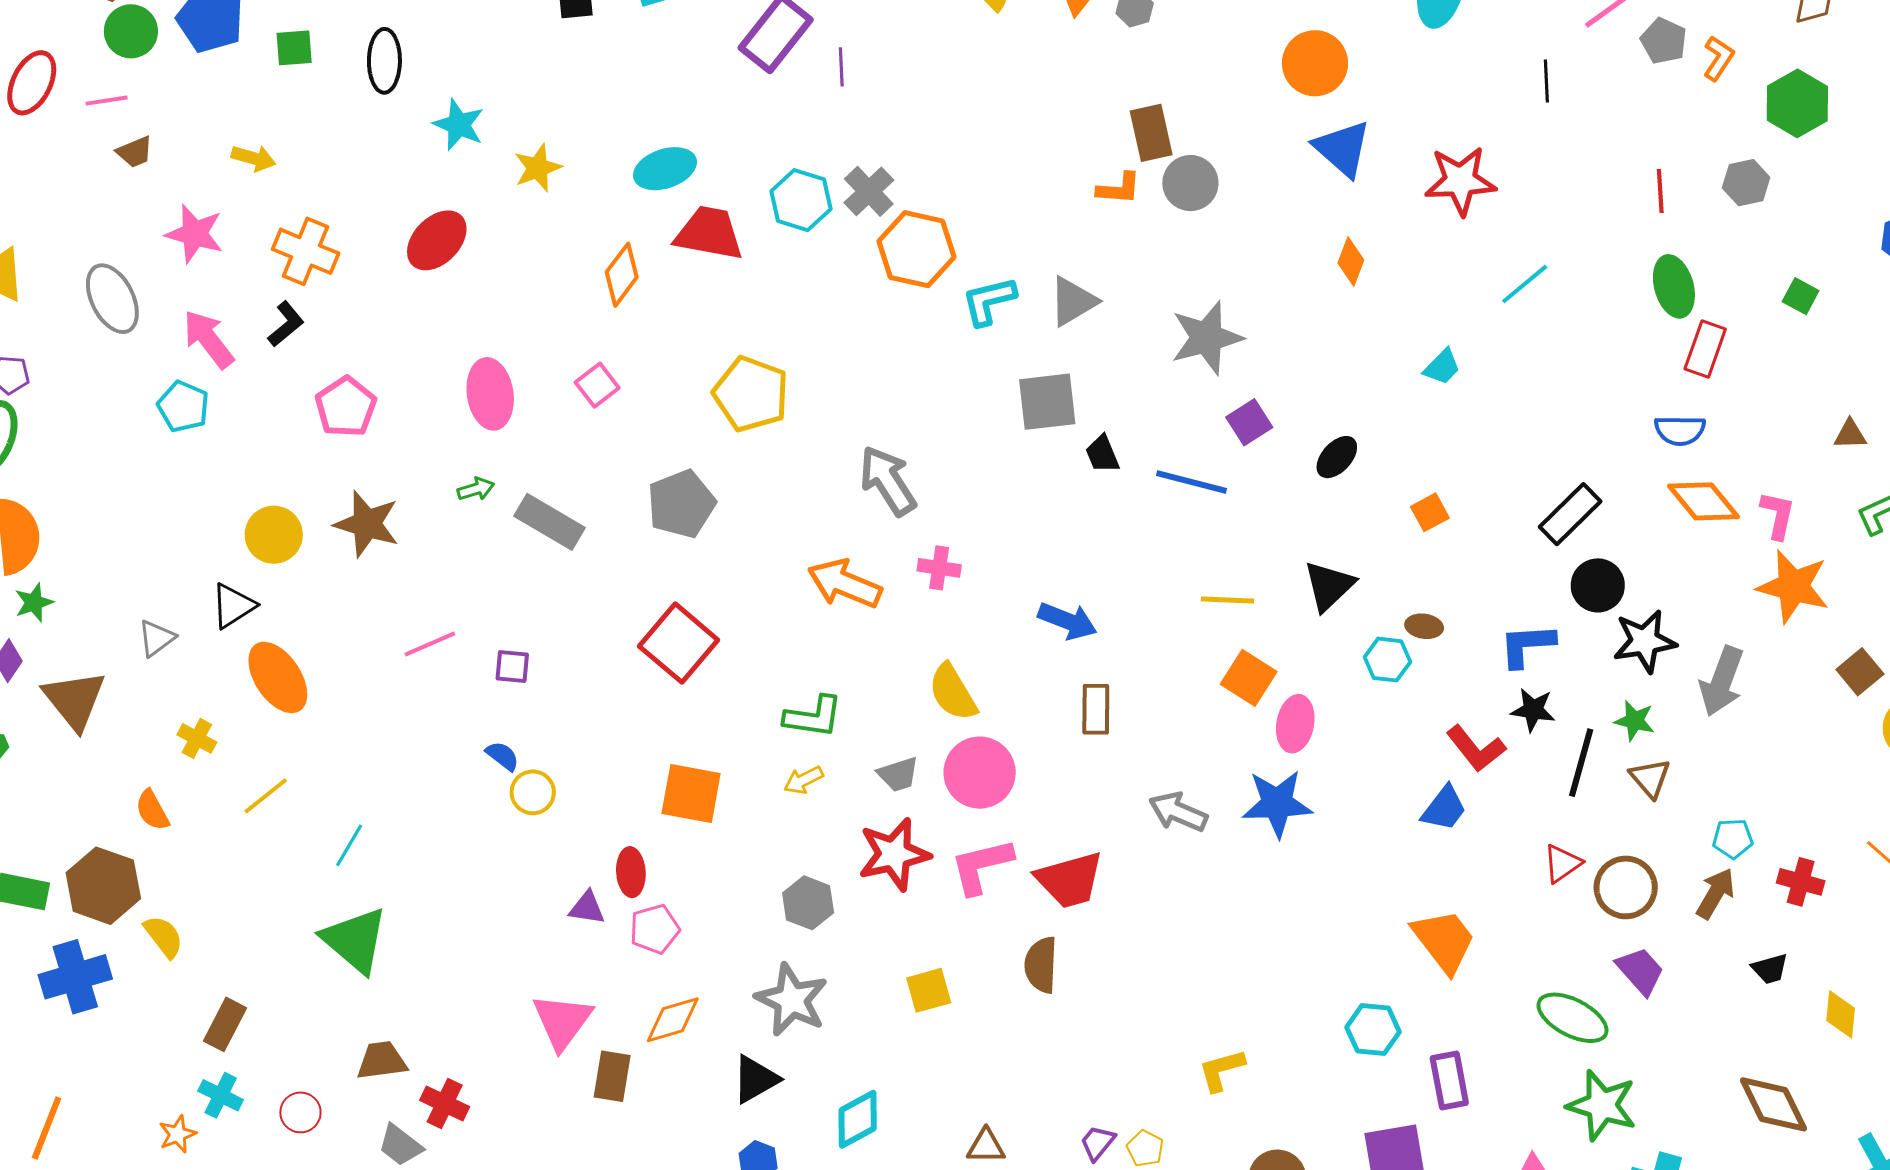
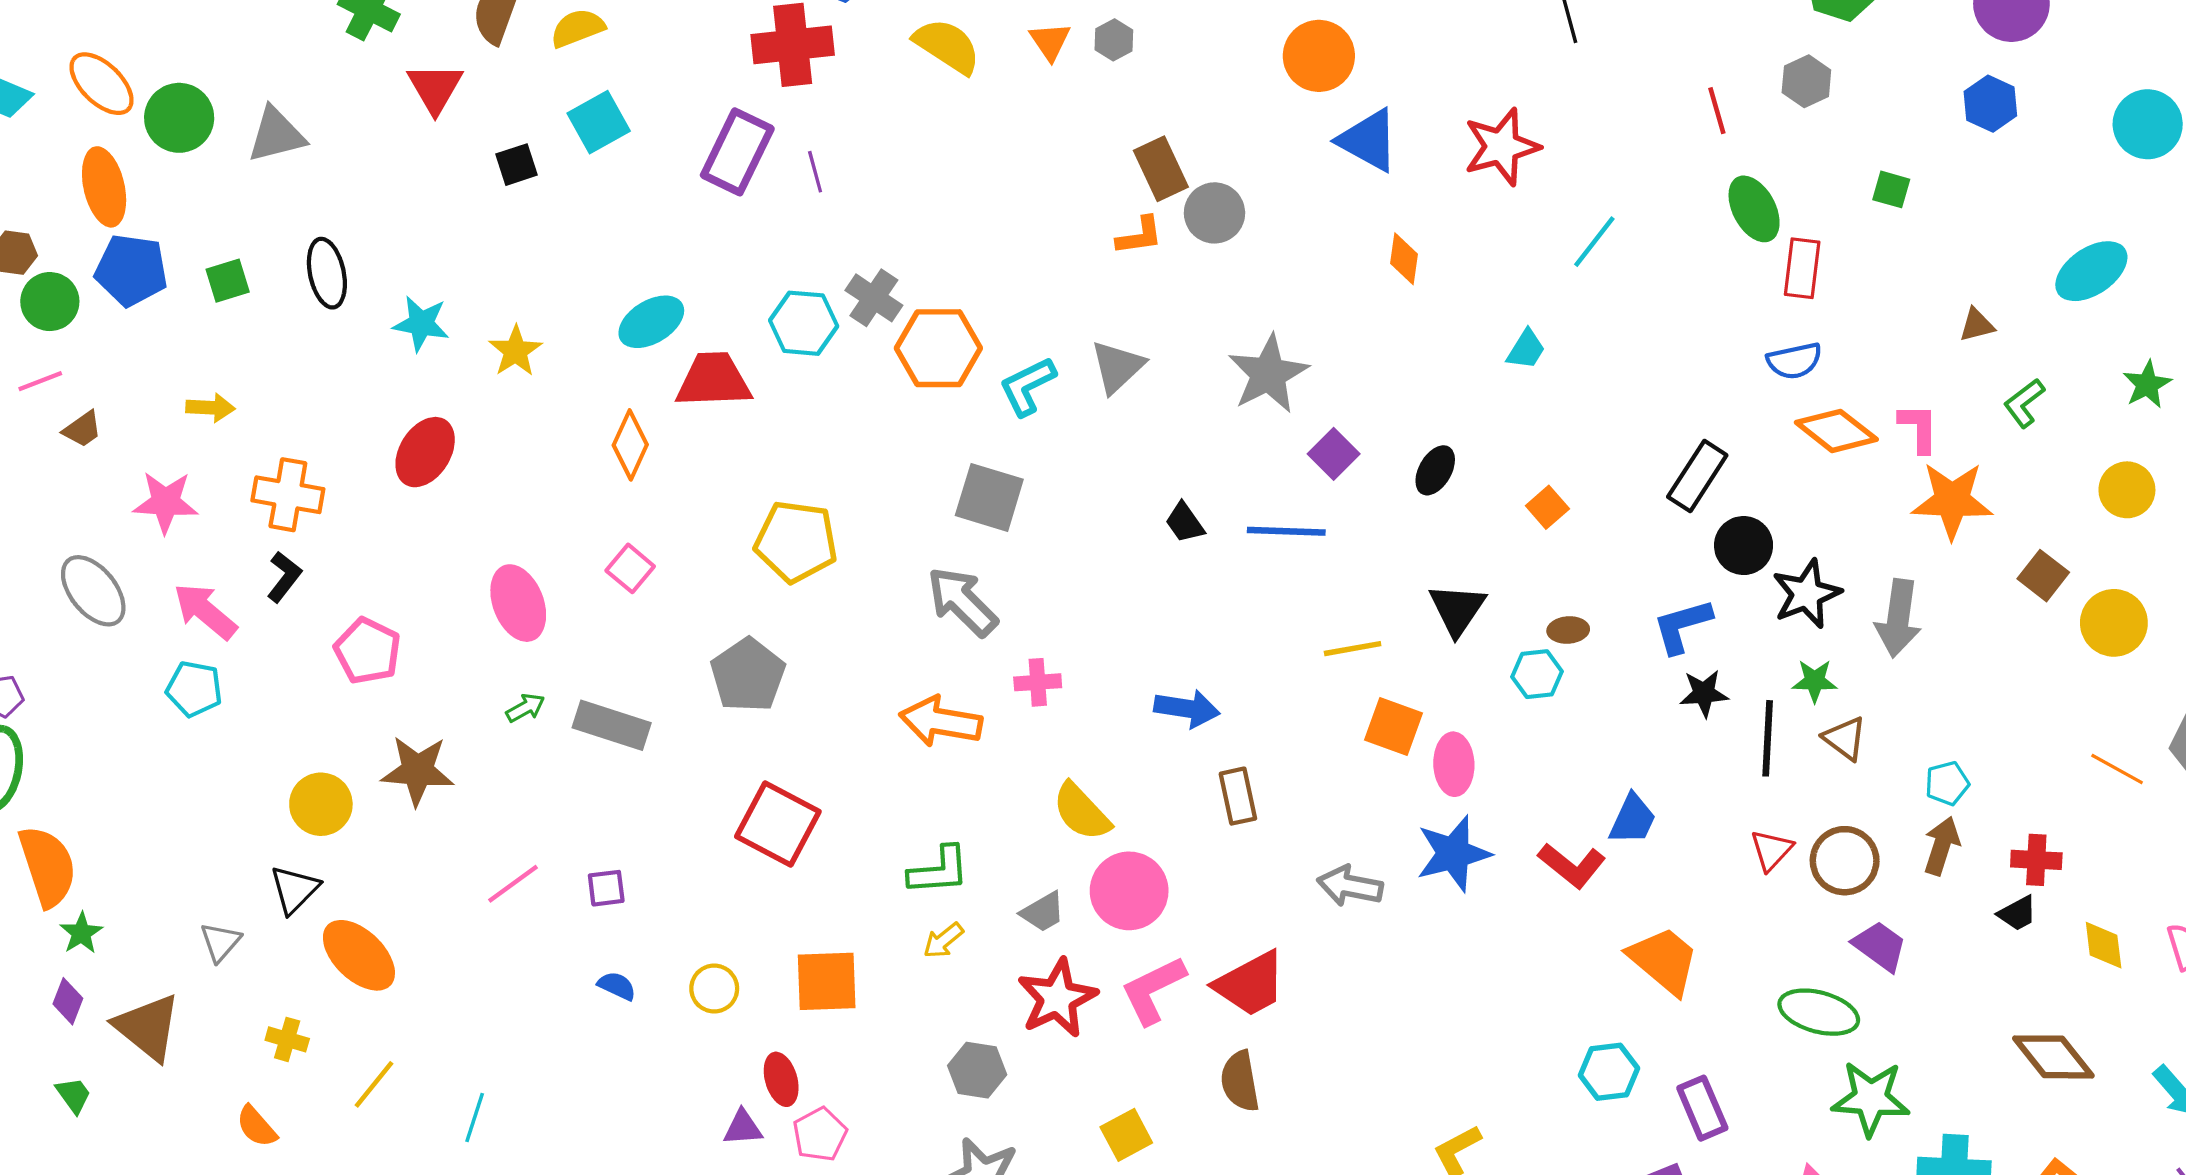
gray square: (1047, 402) -> (989, 497), moved, turned 36
red L-shape: (1476, 749) -> (1572, 865), moved
yellow circle: (533, 792) -> (714, 989), moved
red cross: (1801, 882) -> (2036, 860), moved

